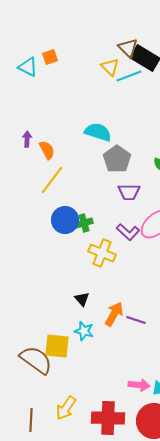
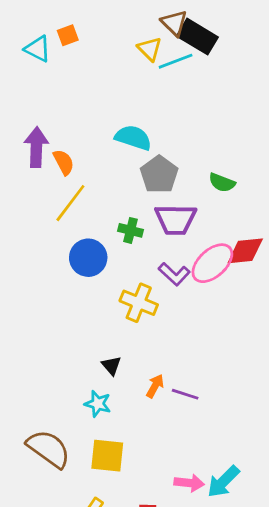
purple arrow: (27, 139) -> (36, 147), size x1.8
purple trapezoid: (129, 192) -> (176, 219), size x1.4
green cross: (84, 223) -> (131, 230), moved, turned 30
orange arrow: (114, 314) -> (155, 386), size x0.7
cyan star: (84, 331) -> (98, 404), moved
yellow square: (57, 346) -> (107, 456), moved

